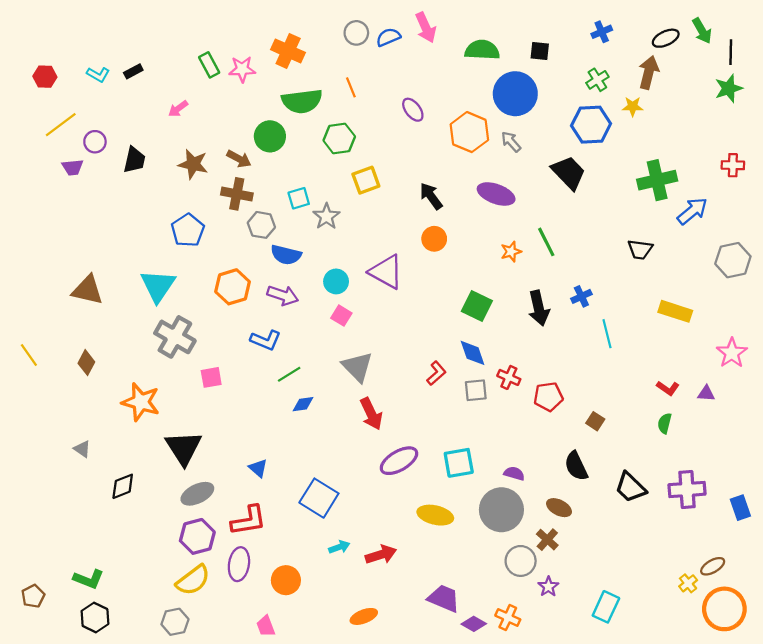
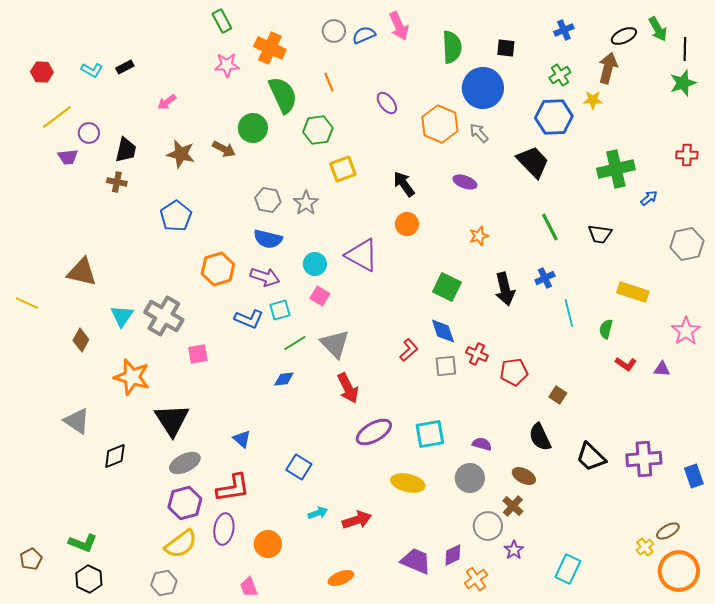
green semicircle: (482, 50) -> (452, 47), turned 84
green rectangle: (209, 65) -> (222, 21), moved
green semicircle: (302, 101) -> (283, 95), turned -108
brown cross: (237, 194) -> (117, 182), moved, size x0.7
purple ellipse: (496, 194) -> (465, 182), size x0.7
cyan square: (299, 198) -> (280, 310), moved
blue arrow: (692, 211) -> (649, 198), size x0.6
gray hexagon: (261, 225) -> (268, 200), moved
green line: (546, 242) -> (550, 227), moved
cyan triangle: (158, 286) -> (122, 316), moved, size x0.7
yellow line: (29, 355) -> (27, 303), moved, turned -30
green line: (289, 374) -> (295, 343), moved
green semicircle: (665, 423) -> (606, 329), moved
gray triangle: (82, 449) -> (77, 421), size x1.6
blue square: (319, 498) -> (299, 467), size x0.7
gray circle: (501, 510) -> (470, 478), size x0.7
orange cross: (508, 618) -> (476, 579), turned 30
purple diamond: (474, 624) -> (453, 555), moved, turned -55

